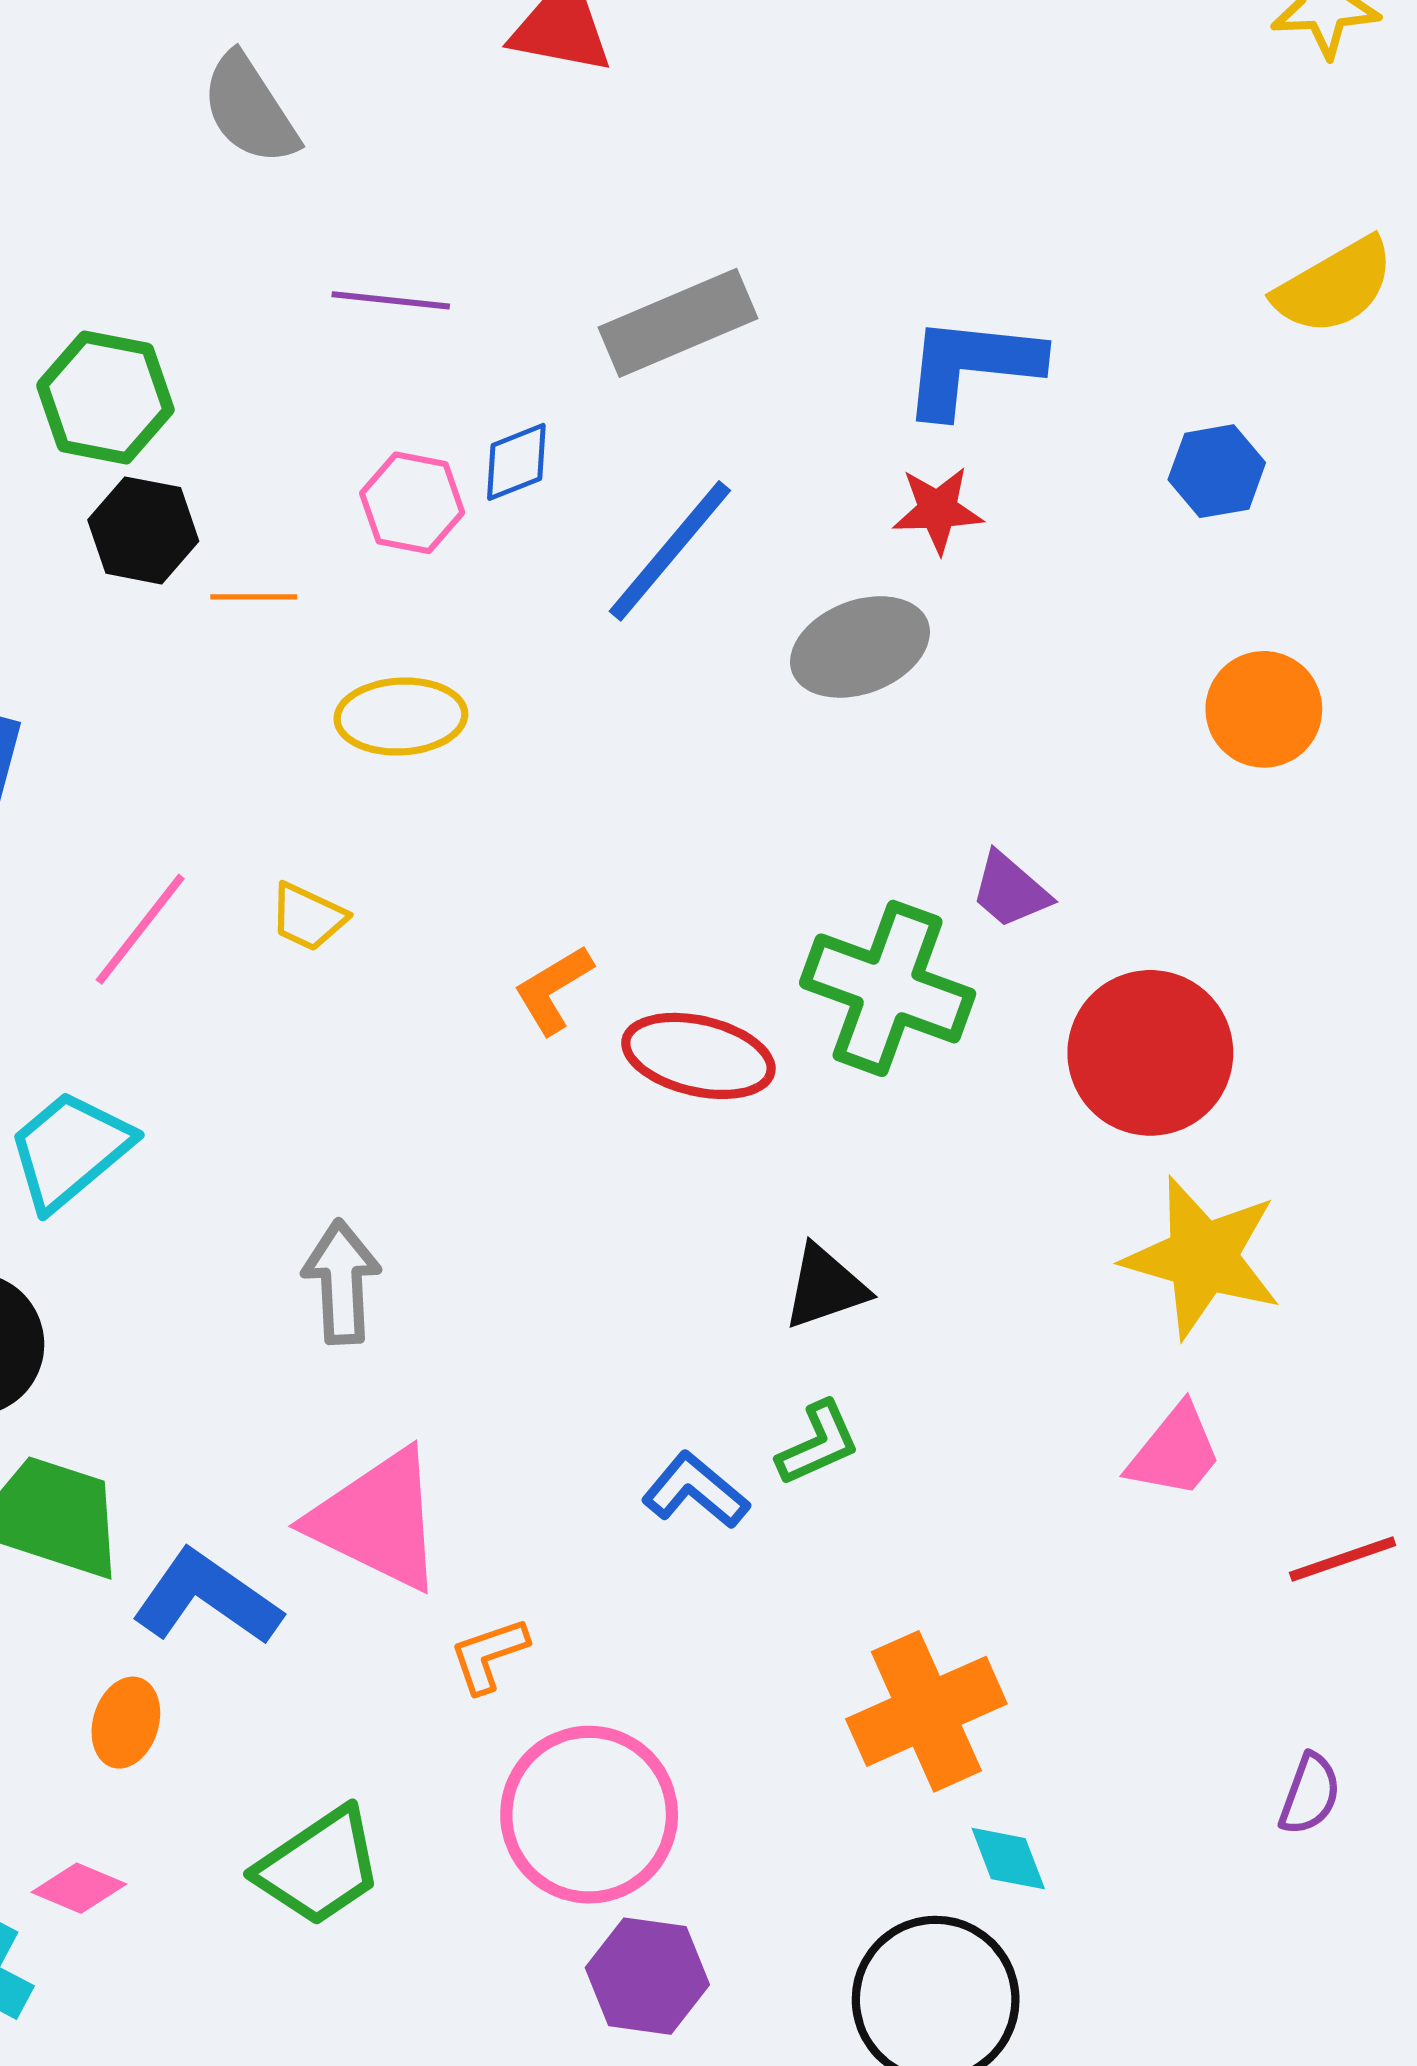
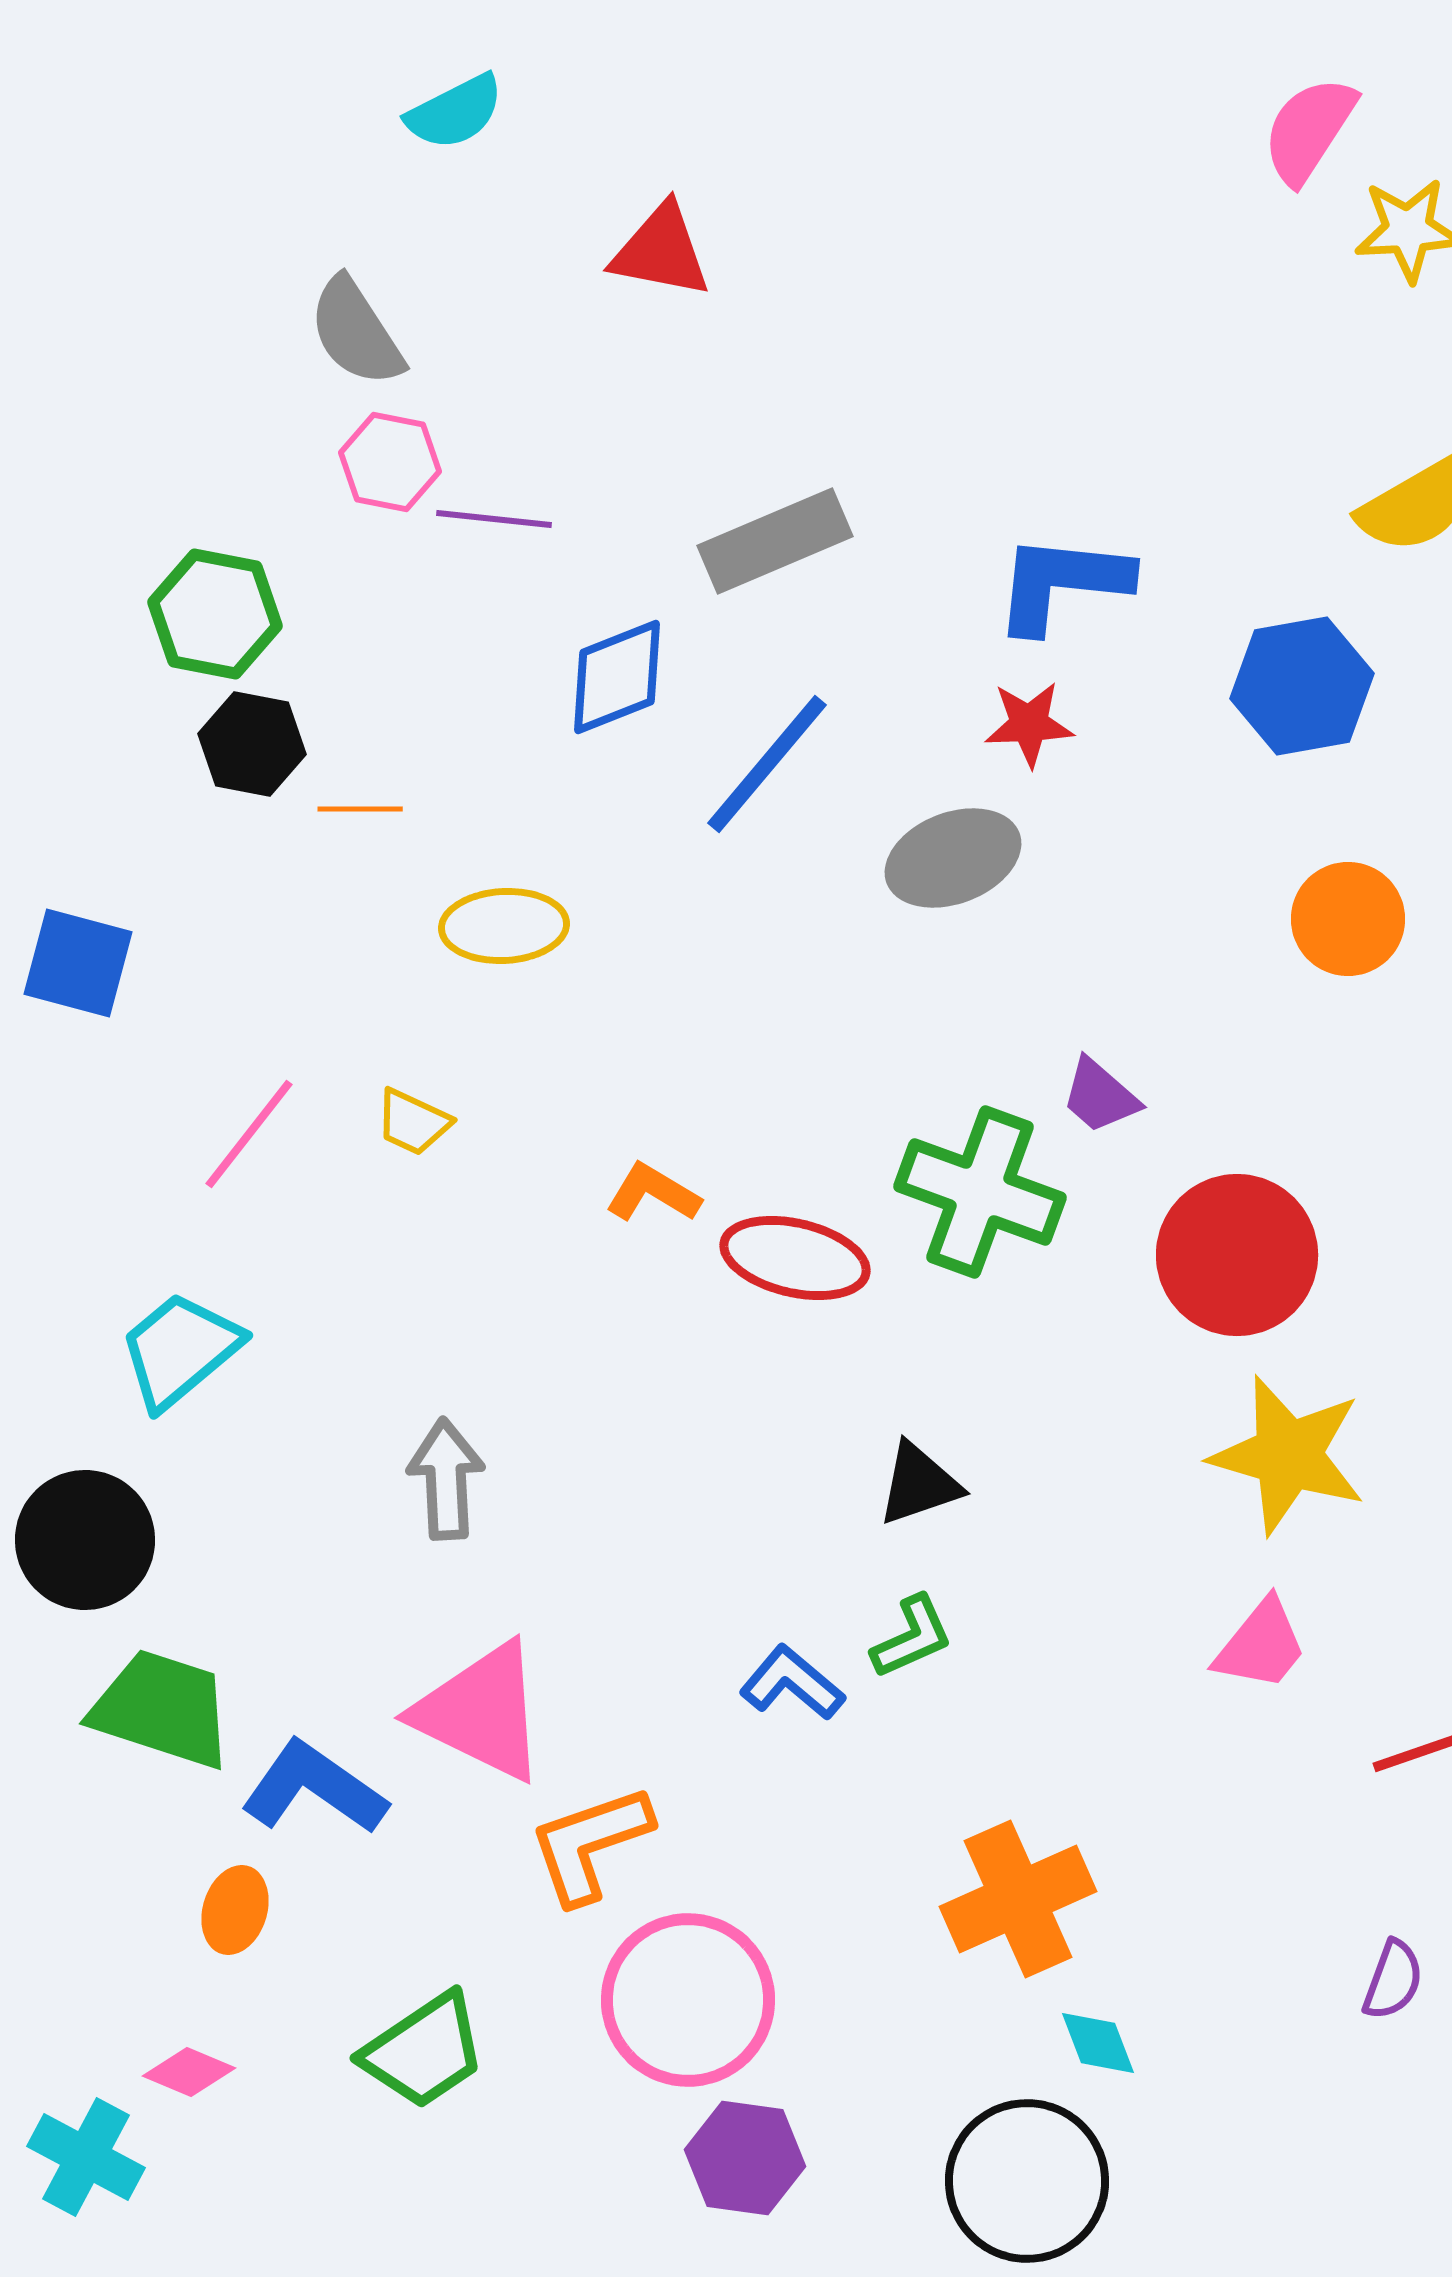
blue diamond: (516, 462) -> (617, 677), size x1.5
blue hexagon: (1217, 471) -> (1302, 686), size x1.5
pink hexagon: (412, 503) -> (390, 462), moved
orange L-shape: (553, 989) -> (653, 1193), turned 62
orange L-shape: (489, 1655) -> (590, 1844), size x1.6

